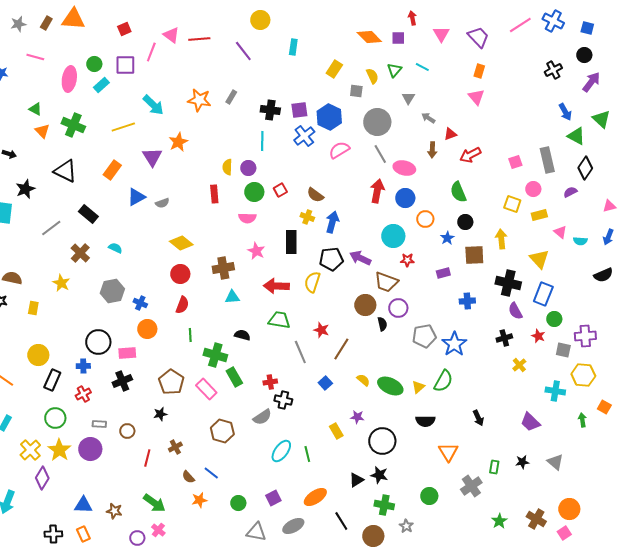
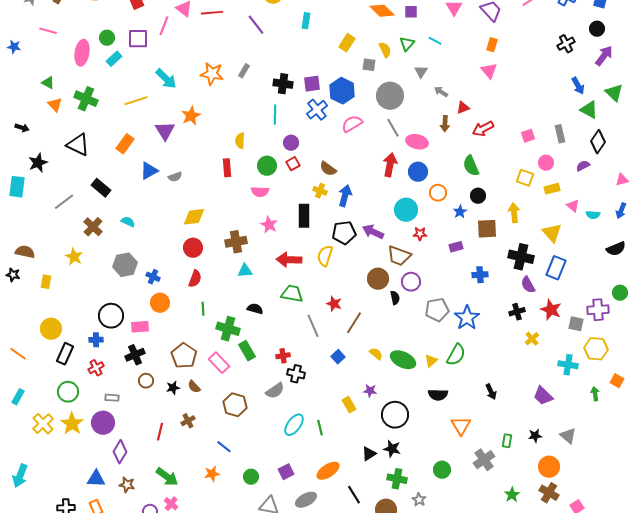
gray rectangle: (547, 160) -> (560, 134), size x0.7
purple circle: (248, 168) -> (291, 143), moved
yellow diamond: (181, 243) -> (194, 217), turned -45
green circle: (554, 319) -> (620, 293), moved
red star: (538, 336) -> (551, 310), size x1.5
brown circle: (127, 431) -> (146, 381), moved
brown semicircle: (188, 477) -> (194, 387), moved
purple diamond: (42, 478) -> (120, 452), moved
orange circle: (569, 509) -> (549, 467), moved

